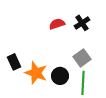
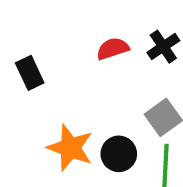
black rectangle: (14, 62) -> (30, 73), moved

